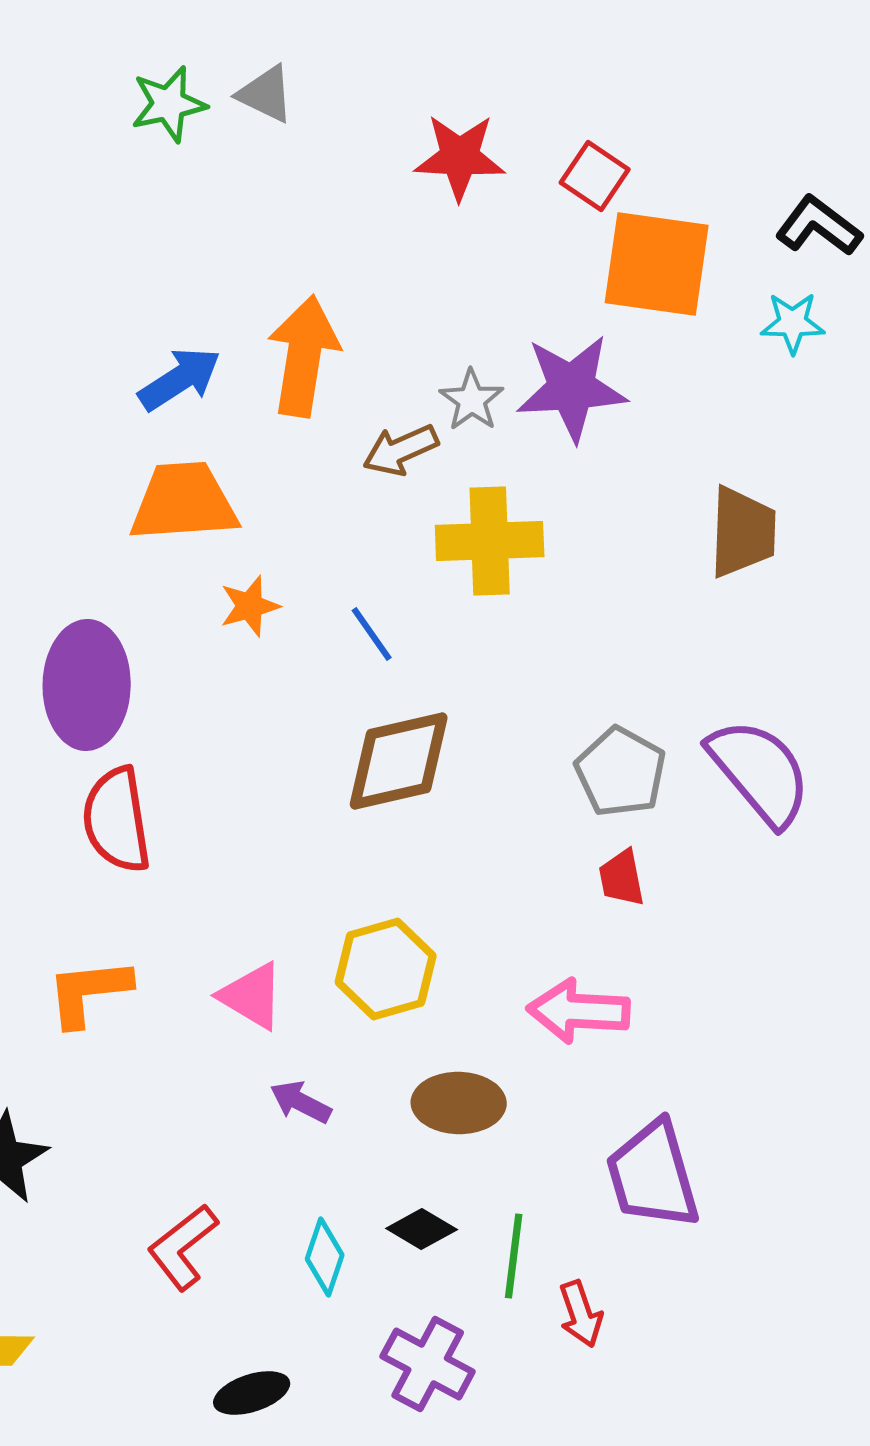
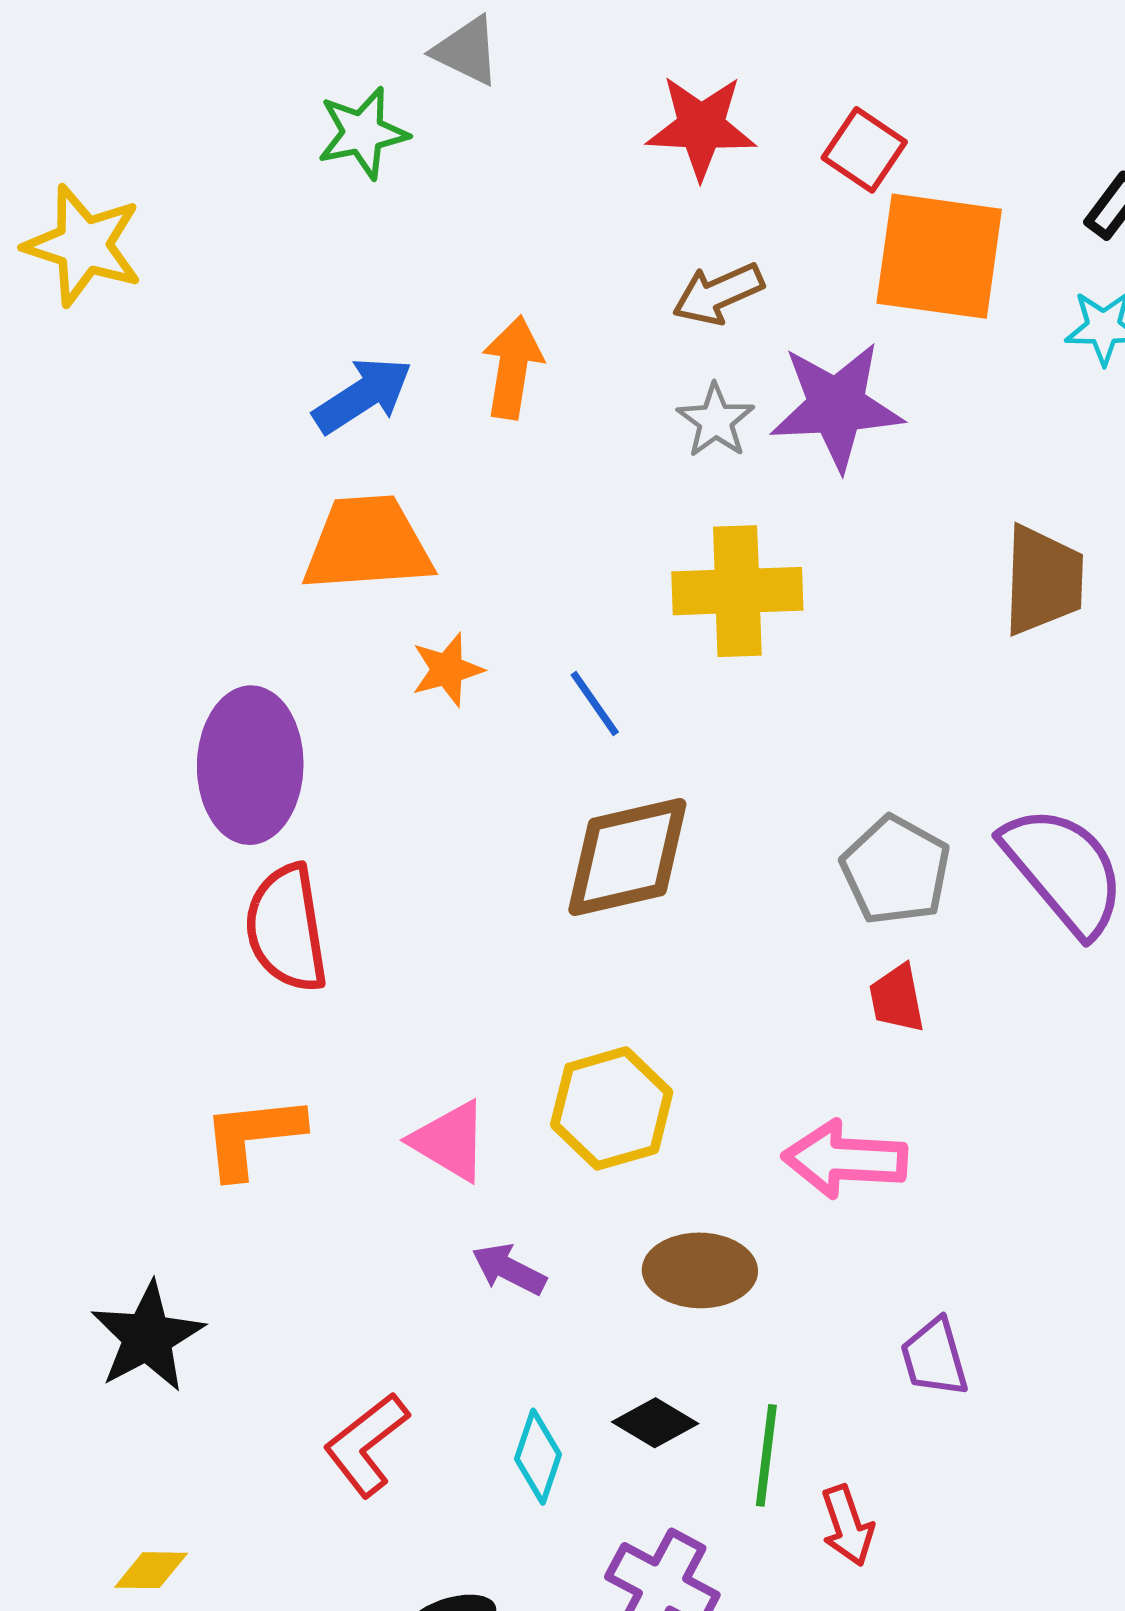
green star: (169, 104) -> (363, 133), moved
orange arrow: (304, 356) -> (513, 367), size x0.7
brown arrow: (401, 450) -> (718, 294), moved
purple trapezoid: (653, 1175) -> (934, 1357), size x0.6

